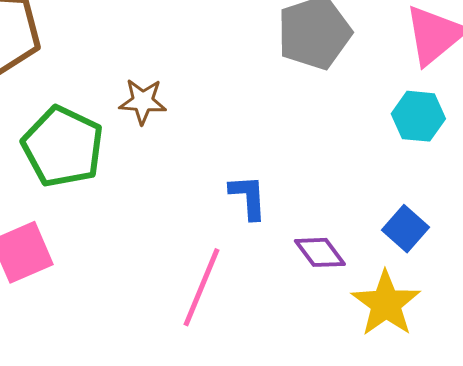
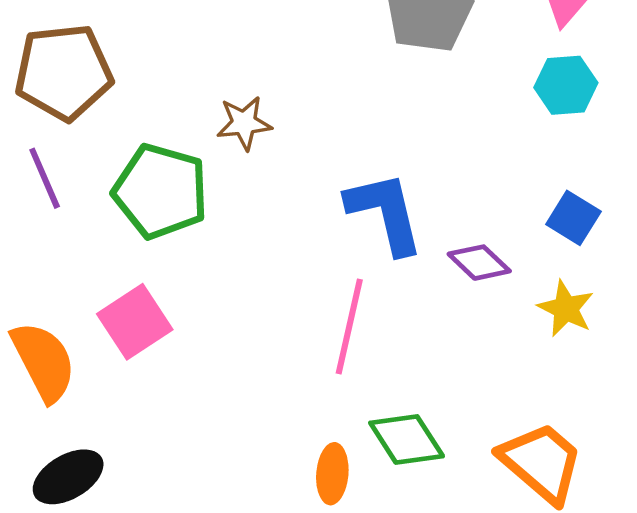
blue L-shape: (248, 197) -> (385, 213), size x1.6
yellow star: (386, 304) -> (566, 309), size x0.7

